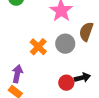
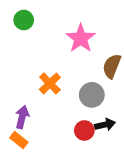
gray circle: (65, 44) -> (92, 95), moved

